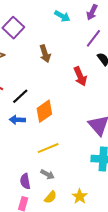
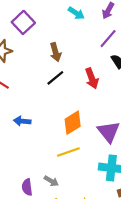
black line: (20, 96) -> (55, 78), moved
orange diamond: (44, 111) -> (73, 123), moved
yellow line: (48, 148) -> (68, 152), moved

